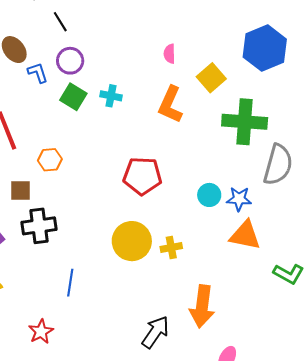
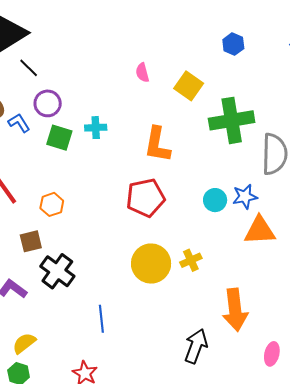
blue hexagon: (265, 48) -> (233, 44), size x0.5
orange L-shape: (170, 105) -> (157, 145), moved
black cross: (39, 226) -> (57, 271), turned -32

